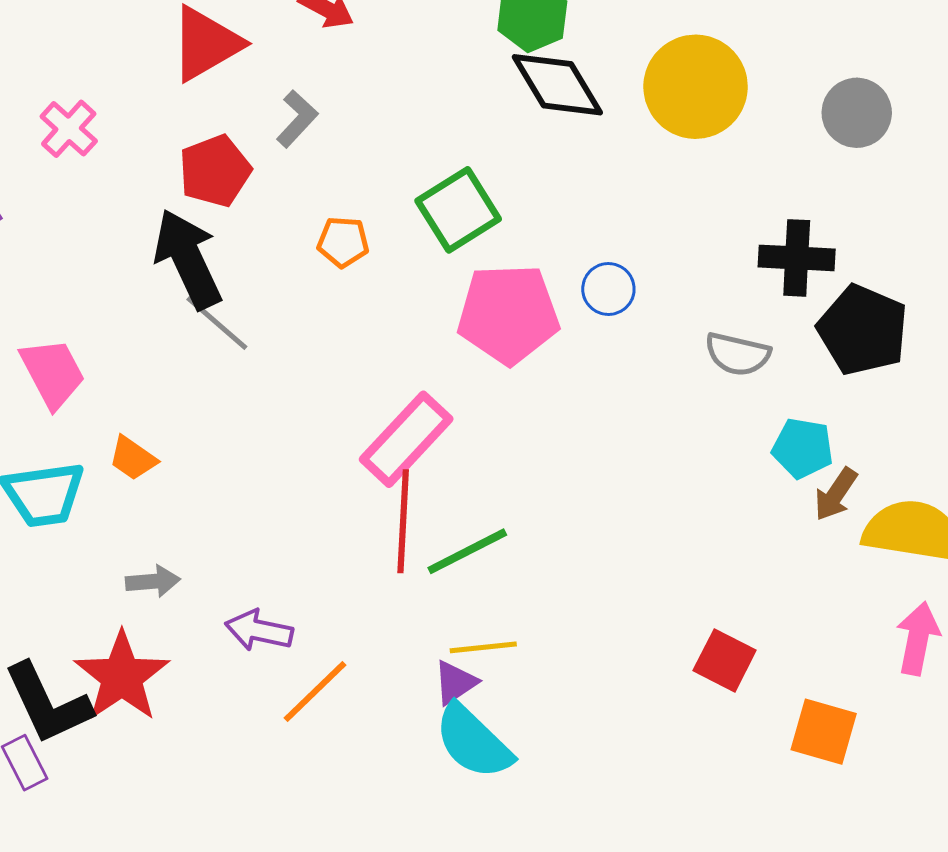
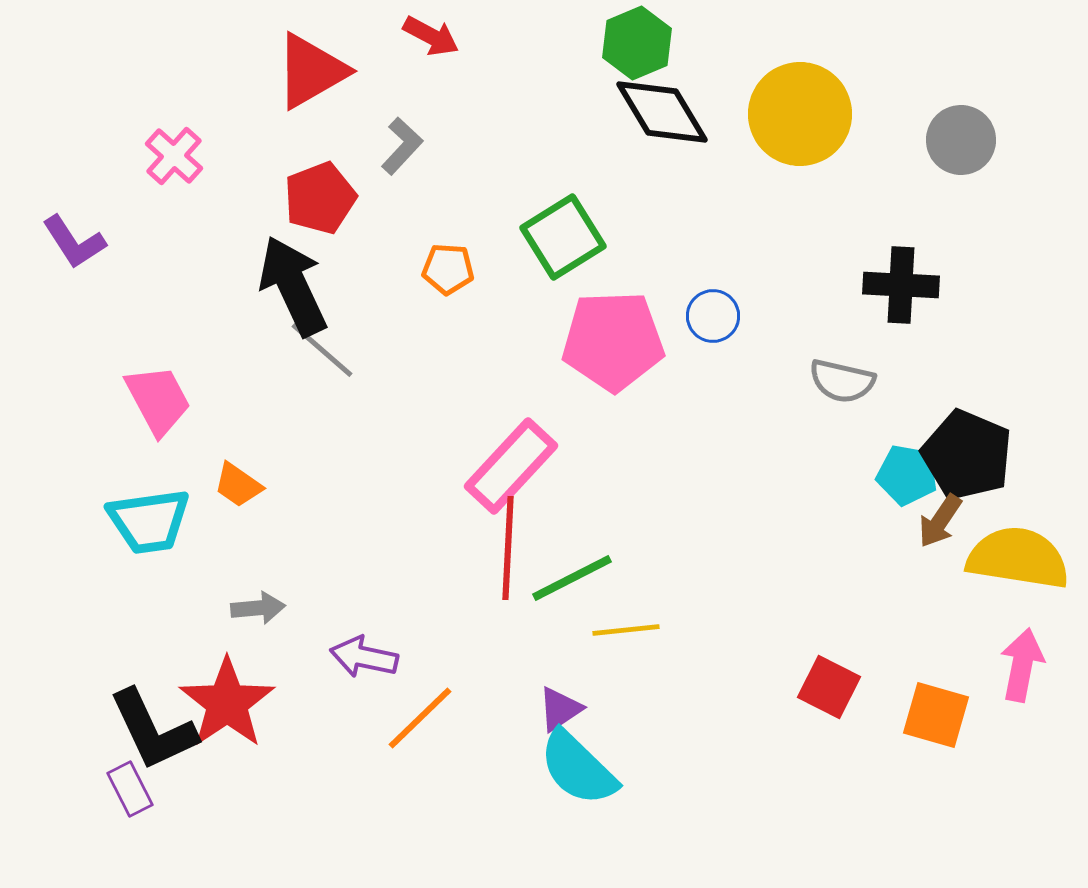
black pentagon: (863, 330) -> (967, 455), moved
yellow line: (483, 647) -> (626, 630), moved
orange square: (824, 732) -> (936, 715), moved

